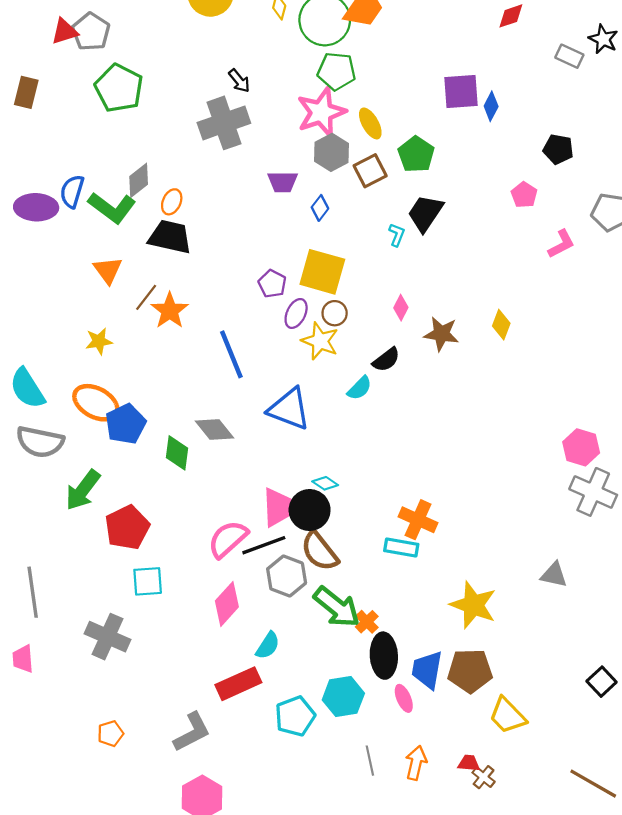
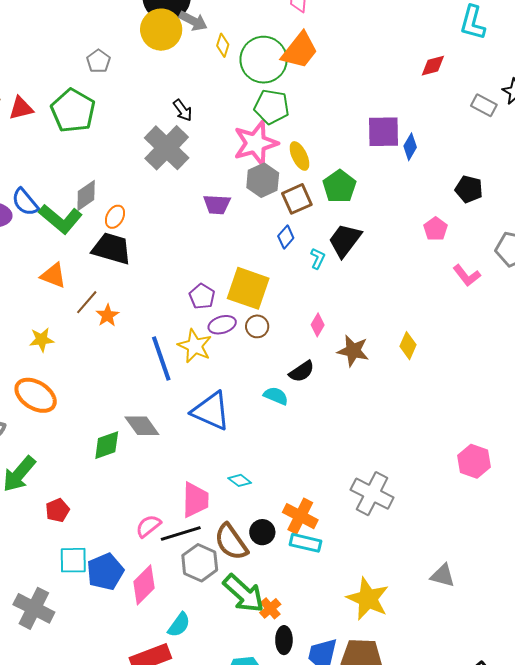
red triangle: (64, 31) -> (21, 108), moved
gray pentagon: (91, 32) -> (98, 61), moved, size x0.7
gray cross: (224, 123) -> (167, 148), turned -30
blue semicircle: (72, 191) -> (25, 202), turned -60
blue diamond: (320, 208) -> (286, 237), moved
pink L-shape: (561, 244) -> (467, 275), turned 76
orange triangle: (108, 270) -> (53, 276), turned -36
orange star: (170, 311) -> (107, 315), size x0.7
purple ellipse: (296, 313) -> (222, 325), turned 44
yellow star: (320, 341) -> (195, 346), moved
cyan semicircle: (360, 388) -> (276, 396), turned -115
blue pentagon: (126, 424) -> (105, 572), moved
green diamond: (177, 453) -> (107, 445), turned 60
gray cross: (593, 492) -> (372, 494), moved
black circle: (310, 510) -> (262, 532), moved, size x0.7
orange cross: (418, 520) -> (300, 516), moved
red pentagon: (127, 527) -> (57, 510), size x0.6
pink semicircle: (228, 539) -> (148, 526), size x0.7
black ellipse: (384, 656) -> (284, 640), size x0.7

